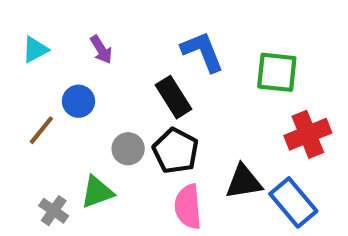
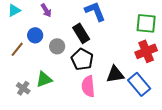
green square: (277, 72) -> (146, 23), moved
gray circle: (128, 149) -> (57, 46), moved

